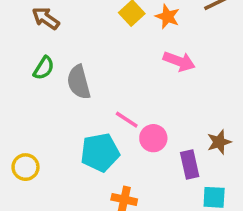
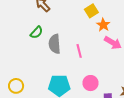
orange star: (167, 17) -> (103, 25), moved
pink line: (127, 120) -> (79, 51), moved, turned 32

